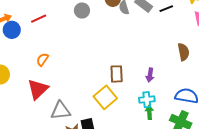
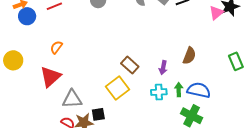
brown semicircle: (184, 52) -> (189, 56), moved, turned 30
brown rectangle: (117, 74) -> (130, 65), turned -48
green arrow: (149, 112) -> (179, 90), moved

